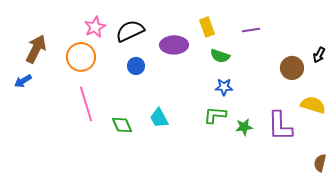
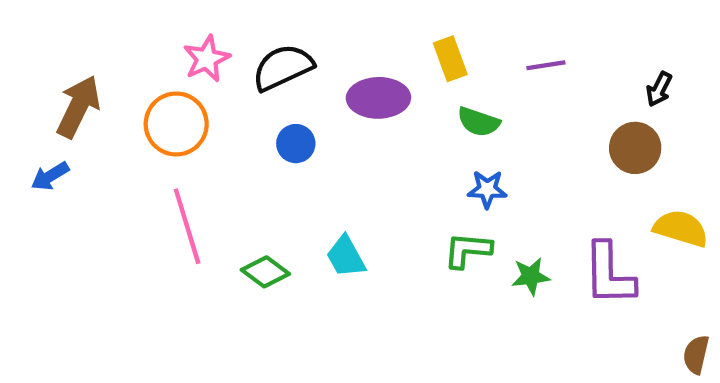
black arrow: (319, 55) -> (659, 89), moved
green diamond: (122, 125) -> (265, 272), turned -30

